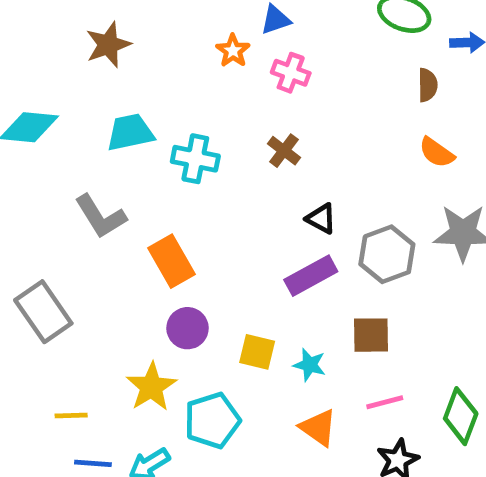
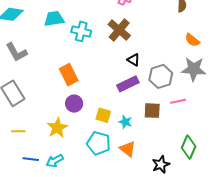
brown cross: (284, 151) -> (119, 30), size x1.6
orange semicircle: (437, 152) -> (192, 40), moved
gray L-shape: (100, 216) -> (16, 52), moved
pink line: (385, 402) -> (178, 101), moved
yellow line: (71, 415) -> (18, 131), moved
cyan pentagon: (212, 420) -> (99, 143), moved, turned 30

